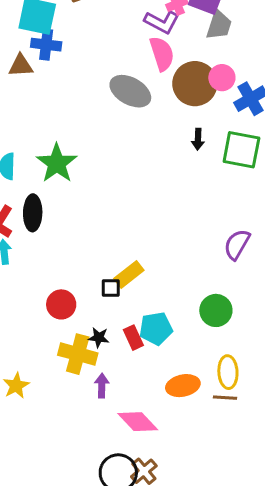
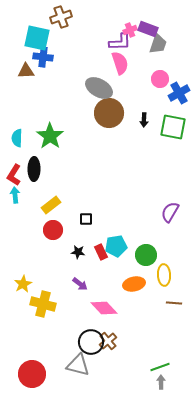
purple L-shape: (162, 22) -> (120, 42), turned -30
brown circle: (195, 84) -> (109, 113), moved
purple semicircle: (237, 244) -> (170, 212), moved
yellow rectangle: (129, 274) -> (51, 205), moved
green circle: (216, 310) -> (146, 255), moved
yellow cross: (78, 354) -> (43, 304), moved
purple arrow: (102, 386) -> (80, 284), turned 126
brown line: (225, 398) -> (174, 303), moved

